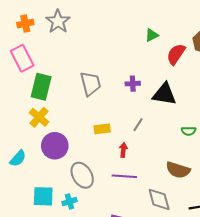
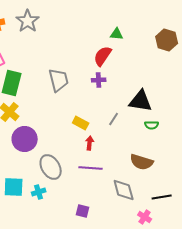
green triangle: (152, 35) -> (117, 34), turned 32
red semicircle: (176, 54) -> (103, 56), moved
black triangle: (164, 94) -> (141, 101), moved
gray line: (138, 125) -> (114, 119), moved
yellow rectangle: (102, 129) -> (81, 123), moved, turned 35

